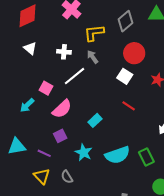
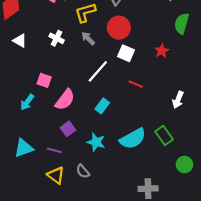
white cross: (64, 52) -> (57, 38), turned 32
red circle: (134, 53) -> (119, 28), moved
white line: (74, 76) -> (98, 71), moved

